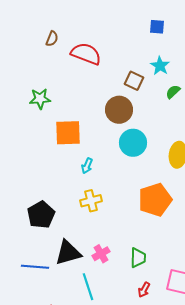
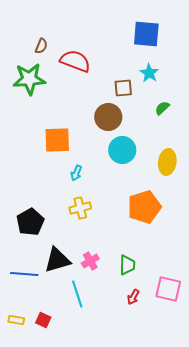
blue square: (157, 27) -> (146, 34), size x1.8
brown square: (134, 81) -> (123, 88), turned -30
green semicircle: (173, 92) -> (162, 108), moved
green star: (40, 99) -> (29, 79), moved, size x1.5

